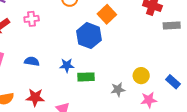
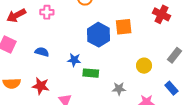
orange square: (107, 14) -> (124, 27), moved, turned 30
gray rectangle: (172, 26) -> (175, 55), moved, turned -56
yellow circle: (141, 76) -> (144, 66), moved

